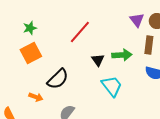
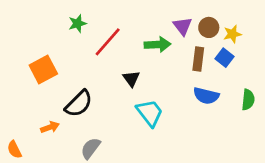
green star: (30, 28) -> (77, 24), moved
green arrow: (122, 55) -> (158, 45), moved
orange arrow: (36, 97) -> (50, 127), turned -40

